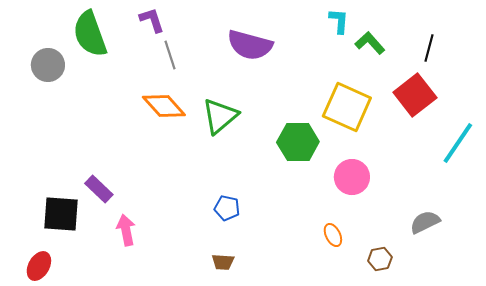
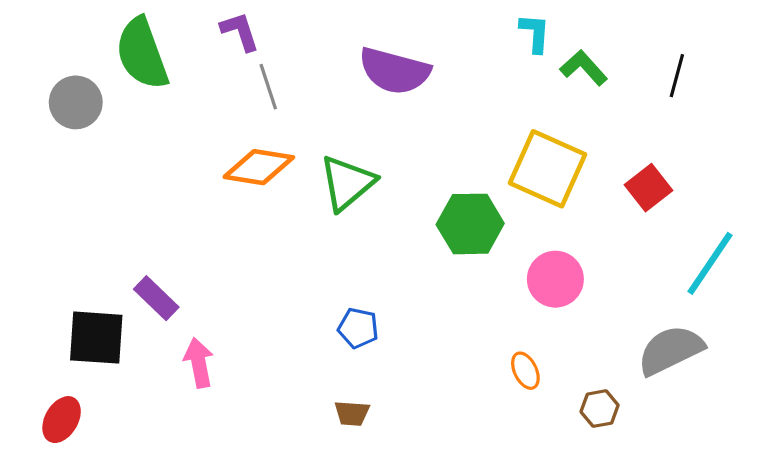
red square: (415, 95) -> (648, 188), moved, size x0.7
orange diamond: (164, 106) -> (259, 167), turned -39
cyan line: (458, 143) -> (710, 263), moved
gray semicircle: (425, 222) -> (671, 350), size x1.4

